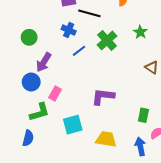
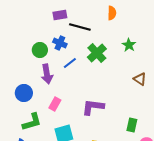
green circle: (29, 37) -> (40, 50), moved
purple arrow: (44, 62) -> (47, 74), moved, turned -42
pink rectangle: (55, 93) -> (55, 104), moved

